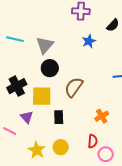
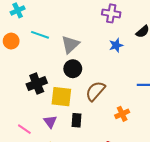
orange cross: (102, 116) -> (122, 114), moved
purple triangle: (27, 117) -> (50, 122), moved

